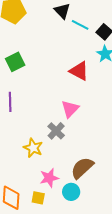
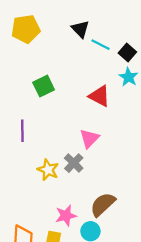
green square: (15, 62) -> (44, 86), moved
yellow star: (33, 148) -> (48, 170), moved

